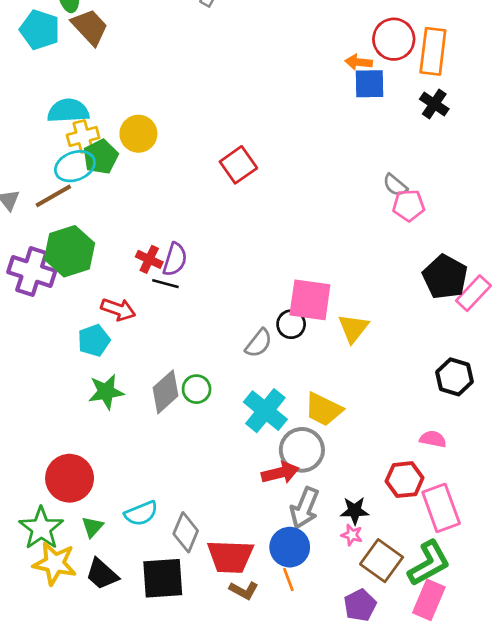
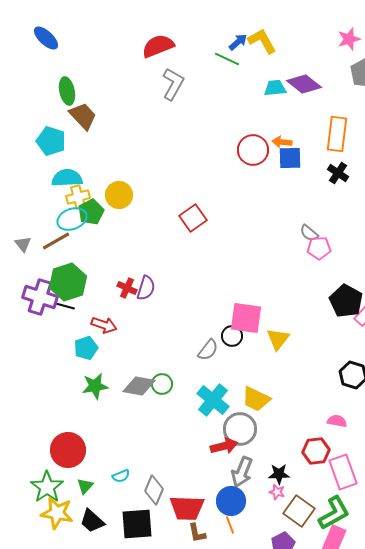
cyan pentagon: (40, 30) -> (51, 141), moved
red circle: (394, 39) -> (253, 150), moved
black line: (165, 284) -> (65, 306), moved
gray diamond: (165, 392) -> (139, 386), turned 52
cyan semicircle: (141, 513) -> (121, 476), size x0.7
brown L-shape: (244, 590) -> (197, 533), turned 50

